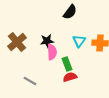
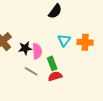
black star: (47, 41) -> (25, 48), moved
gray line: (30, 81) -> (31, 71), moved

